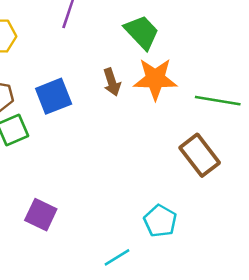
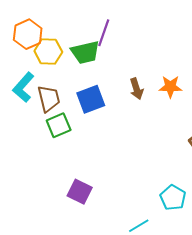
green trapezoid: (142, 32) -> (85, 52), moved, turned 120
orange star: (155, 79) -> (170, 87), size x0.7

